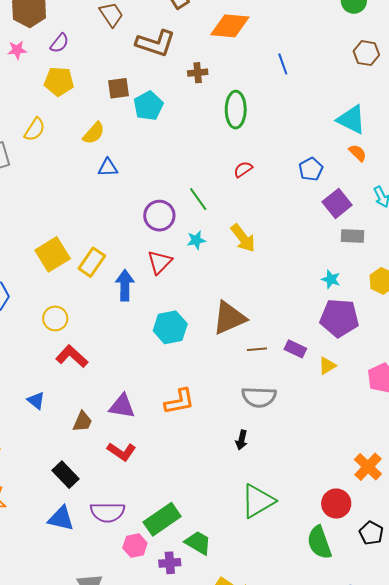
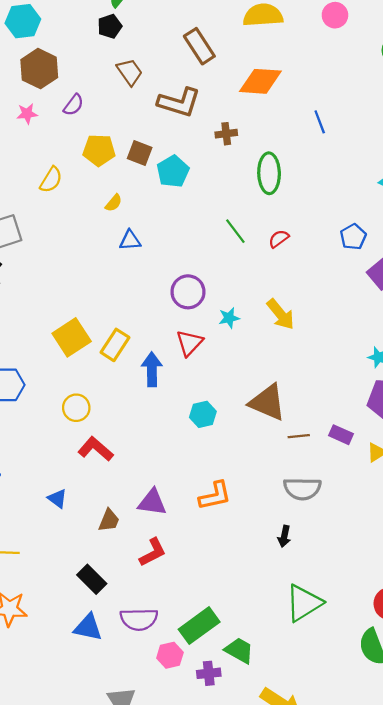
yellow pentagon: (59, 81) -> (99, 150), moved
brown square: (119, 88) -> (140, 153), turned 30
yellow semicircle: (35, 129) -> (51, 180), moved
yellow semicircle: (94, 133) -> (114, 203), size x0.7
green line: (198, 199) -> (235, 231), moved
brown triangle: (229, 318) -> (267, 402), turned 48
cyan hexagon: (170, 327) -> (203, 414), size x0.7
red L-shape: (121, 452) -> (153, 552), turned -60

